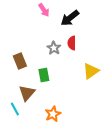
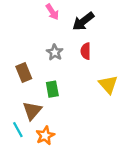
gray star: (54, 48) -> (55, 52), moved
yellow triangle: (91, 71) -> (108, 84), turned -36
orange star: (53, 114) -> (45, 136), moved

